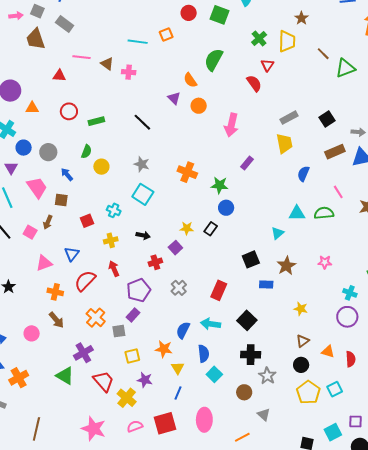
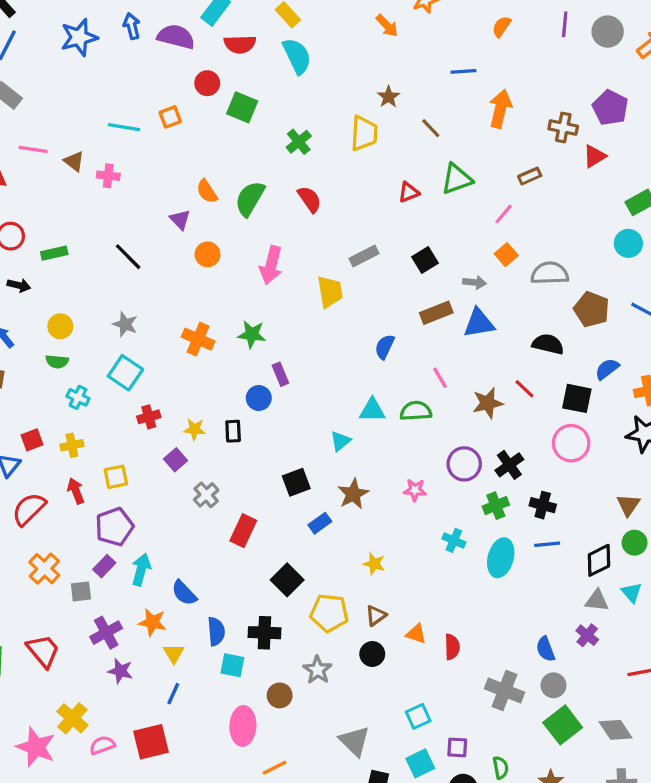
green square: (219, 15) -> (242, 107), moved
green cross: (259, 38) -> (299, 142), moved
brown line: (323, 54) -> (431, 128), moved
green semicircle: (214, 60) -> (250, 199), moved
red triangle: (267, 65) -> (409, 192), moved, turned 32
orange circle: (199, 106) -> (207, 254), moved
yellow trapezoid: (284, 143) -> (330, 292), moved
green semicircle: (86, 152) -> (57, 362), moved, turned 72
purple rectangle: (247, 163) -> (280, 374), moved, turned -64
green star: (219, 185) -> (252, 334), moved
red square: (87, 221) -> (32, 440), moved
black rectangle: (211, 229) -> (233, 431), turned -40
black arrow: (143, 235) -> (19, 285), moved
red cross: (155, 262) -> (149, 417), moved
blue rectangle: (266, 284) -> (320, 523), turned -40
gray cross: (179, 288) -> (206, 495), moved
purple circle: (347, 317) -> (464, 464), moved
cyan arrow: (211, 324) -> (141, 570), moved, turned 96
blue semicircle: (183, 330) -> (184, 593), turned -72
purple cross: (83, 353) -> (106, 633), moved
black cross: (251, 355) -> (264, 633), moved
yellow square: (132, 356) -> (116, 477), moved
cyan square: (214, 374) -> (232, 665), turned -35
red trapezoid: (104, 381) -> (43, 651), moved
cyan square: (335, 389) -> (418, 716), moved
yellow pentagon: (308, 392) -> (329, 613), moved, turned -30
yellow cross: (127, 398) -> (72, 718), moved
gray triangle: (264, 415) -> (354, 741), moved, size x1.5
pink ellipse: (204, 420) -> (243, 726), moved

